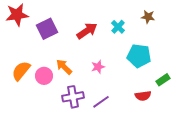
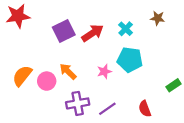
purple square: (47, 29) -> (64, 31), moved
cyan pentagon: (139, 56) -> (130, 60), moved
red semicircle: (143, 96) -> (145, 109), moved, turned 77

